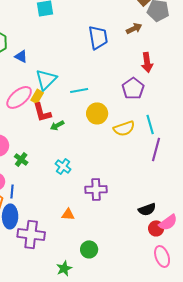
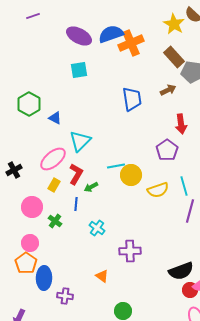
cyan line: (79, 90) -> (116, 166), moved
yellow rectangle: (37, 96) -> (54, 185), moved
red L-shape: (42, 112) -> (76, 174), turned -135
blue line: (12, 191) -> (76, 204), moved
black semicircle: (147, 209) -> (181, 271), size x1.4
orange triangle: (68, 214) -> (102, 276), turned 32
purple cross: (31, 234) -> (65, 296), size x0.6

